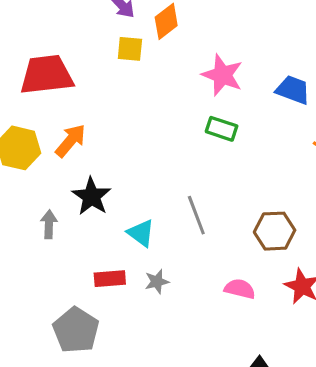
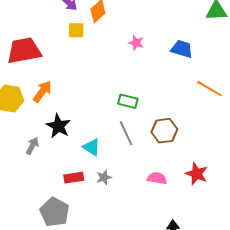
pink star: (222, 75) -> (136, 43), size x0.6
green rectangle: (222, 129) -> (128, 101), moved
gray arrow: (49, 224) -> (32, 146), turned 30
brown hexagon: (275, 231) -> (164, 131), moved

